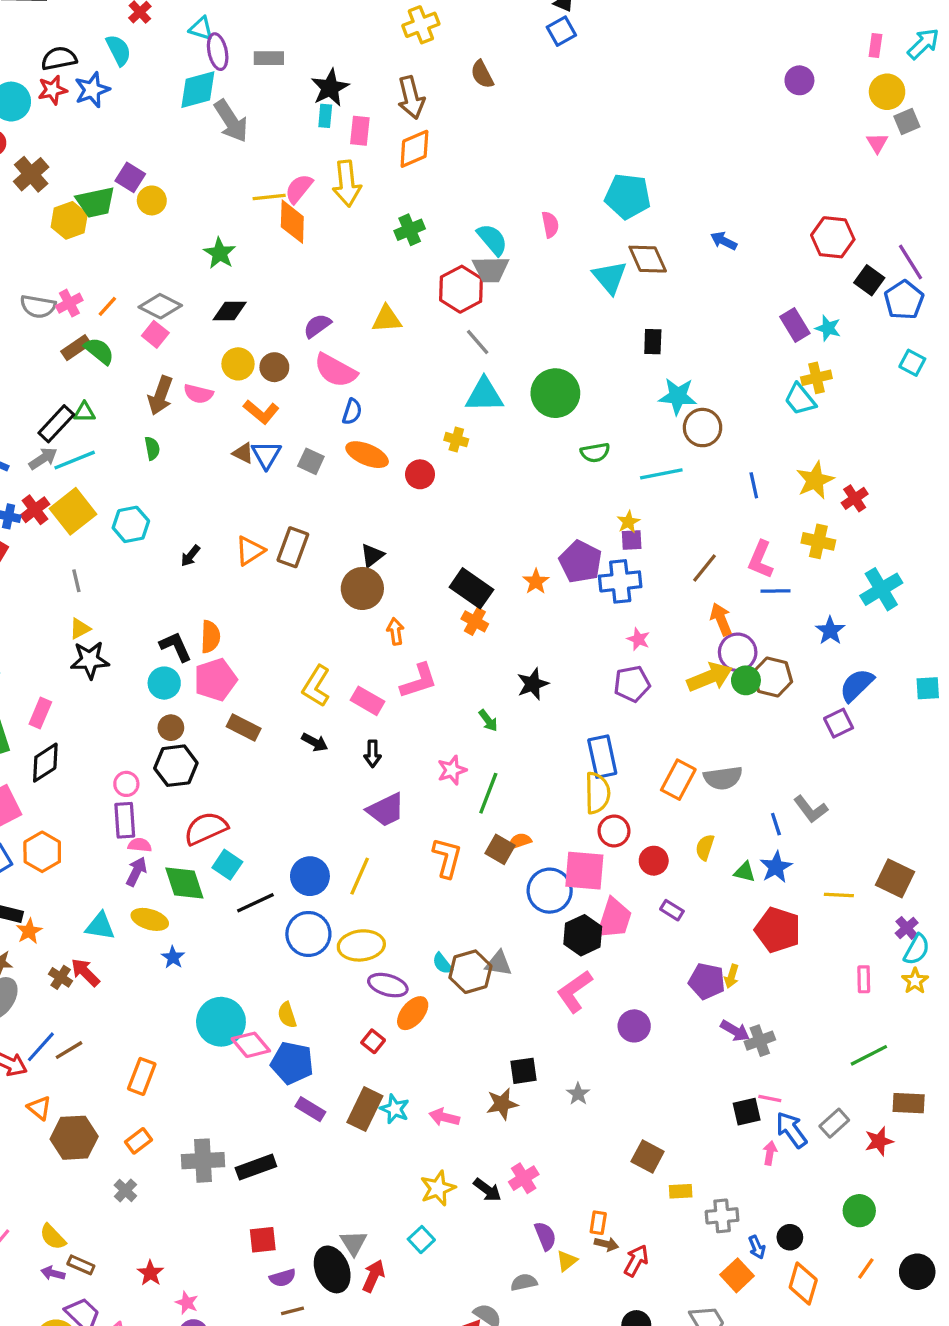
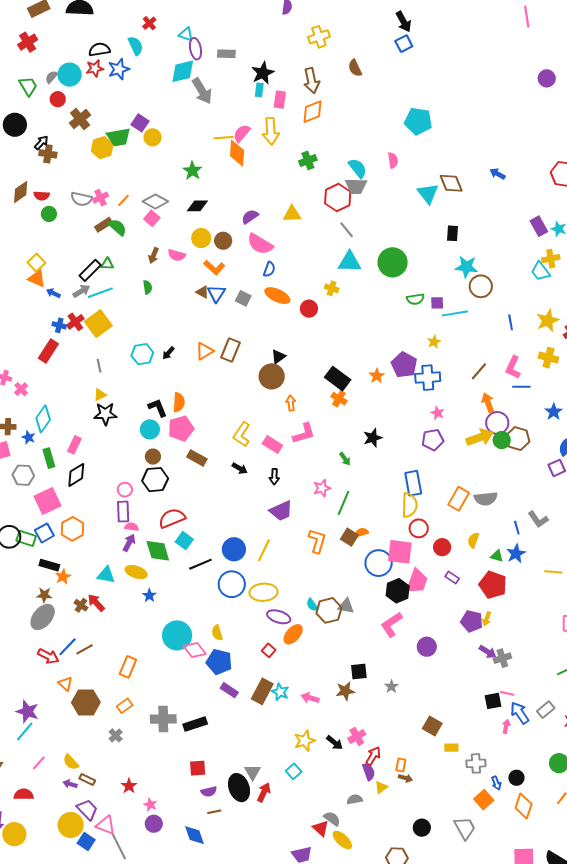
cyan pentagon: (628, 196) -> (418, 121), moved
brown arrow: (160, 395) -> (154, 255), size x0.7
cyan hexagon: (131, 524) -> (142, 354), moved
purple square: (632, 540) -> (437, 303), moved
red pentagon: (778, 930) -> (493, 585), moved
red arrow: (636, 1261) -> (373, 756), moved

